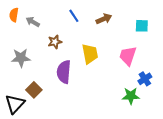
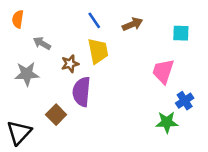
gray arrow: (33, 22) -> (42, 43), moved
brown star: (55, 42) -> (70, 64), moved
yellow trapezoid: (90, 54) -> (98, 51), moved
brown square: (34, 90) -> (56, 115), moved

